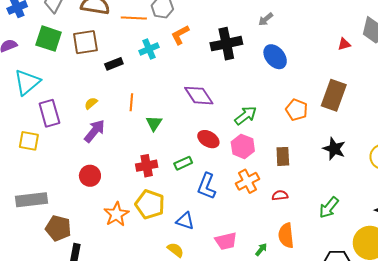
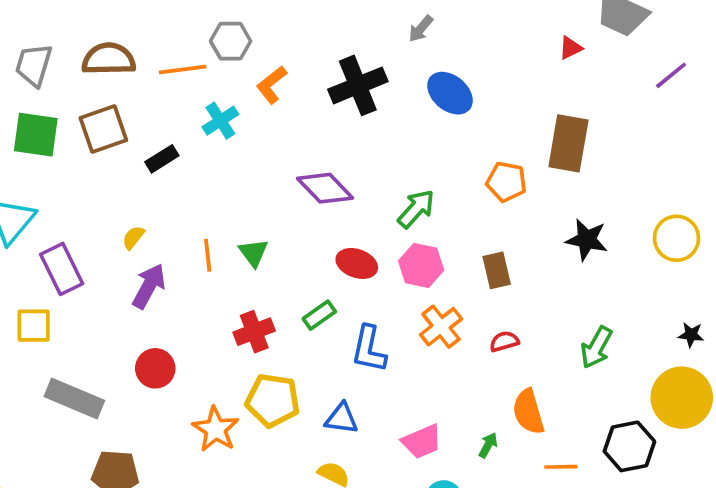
orange line: (131, 102) -> (208, 255), moved
gray rectangle: (32, 200) -> (74, 399), moved, turned 40

